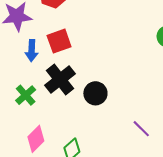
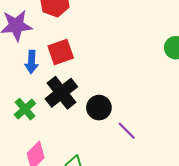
purple line: (141, 129) -> (127, 131), moved

